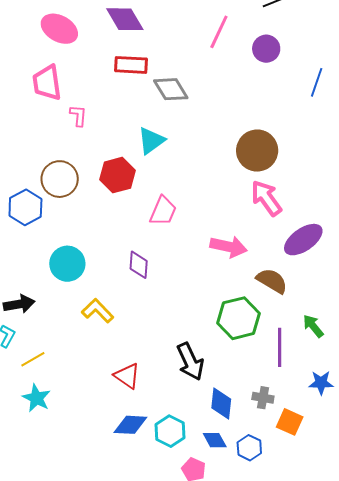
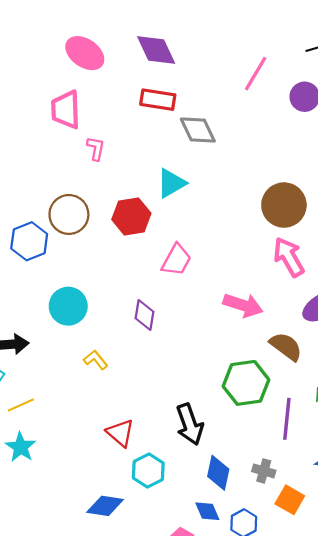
yellow L-shape: (98, 311) -> (96, 360), size x0.7
blue diamond: (130, 425) -> (105, 506), moved
cyan hexagon: (170, 431) -> (148, 471), moved

